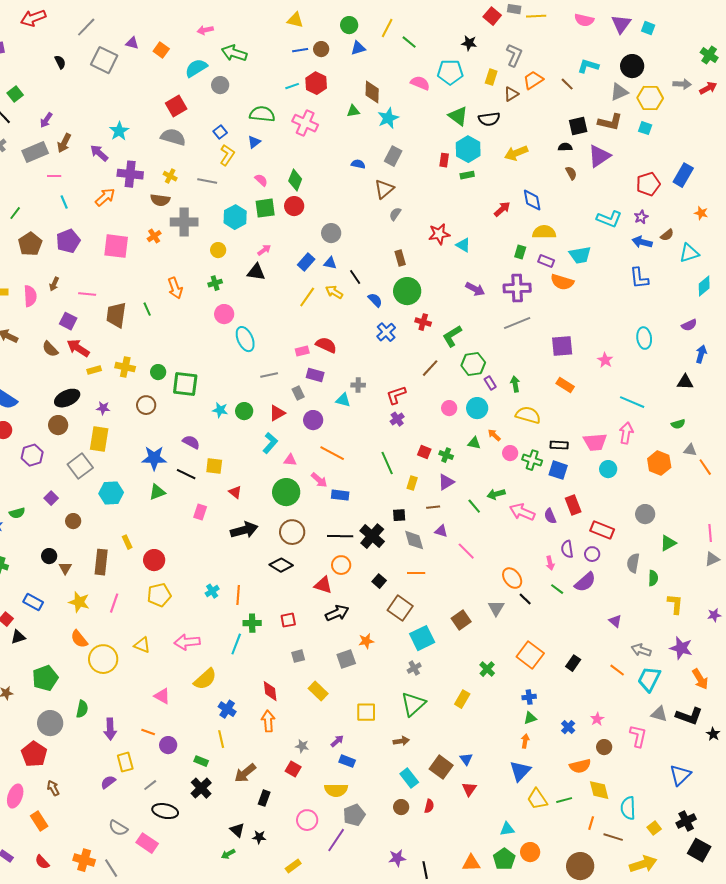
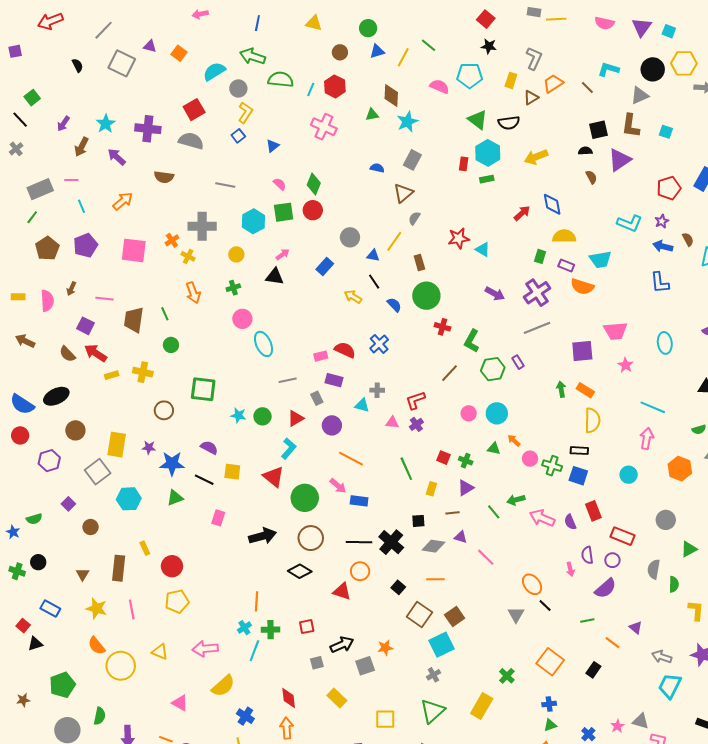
red square: (492, 16) -> (486, 19), moved
yellow line: (387, 28) -> (403, 57), moved
pink arrow: (205, 30) -> (200, 14), moved
blue line: (300, 50) -> (257, 23), moved, turned -70
cyan line: (292, 86) -> (311, 90), turned -48
yellow hexagon: (650, 98) -> (684, 63), moved
green semicircle: (262, 114) -> (281, 79), moved
brown L-shape: (610, 122) -> (631, 126), turned 85
cyan star: (119, 131) -> (106, 124), moved
gray rectangle: (35, 152) -> (40, 189), moved
yellow L-shape: (227, 155) -> (245, 113), moved
purple cross: (130, 174) -> (148, 129), moved
yellow cross: (170, 176) -> (188, 256), moved
brown semicircle: (160, 200) -> (164, 177), moved
brown semicircle: (667, 235) -> (688, 239), turned -80
blue triangle: (330, 263) -> (373, 255), moved
purple cross: (517, 288) -> (537, 293), turned -32
yellow line: (307, 297) -> (394, 241), moved
blue cross: (386, 332) -> (379, 344), moved
green L-shape: (452, 336) -> (472, 341), turned -30
green circle: (158, 372) -> (171, 345), moved
purple rectangle: (490, 383) -> (518, 362), moved
green arrow: (515, 384) -> (561, 389), moved
black ellipse: (67, 398) -> (56, 396), moved
purple star: (103, 408) -> (149, 448), moved
yellow semicircle: (528, 415) -> (592, 420), moved, turned 75
pink trapezoid: (595, 442) -> (615, 331), moved
pink triangle: (290, 460) -> (392, 422), moved
red triangle: (235, 492) -> (274, 477), moved, size x1.6
gray diamond: (414, 540) -> (433, 546), turned -65
black circle: (49, 556) -> (38, 562), moved
green line: (557, 589) -> (587, 621), moved, turned -48
cyan cross: (212, 591) -> (244, 628), moved
pink line: (114, 603) -> (132, 609), turned -30
black arrow: (337, 613) -> (342, 645), moved
brown square: (461, 620) -> (455, 616), moved
orange line: (617, 670) -> (612, 643), moved
yellow rectangle: (462, 699) -> (482, 706), size x1.4
gray triangle: (659, 714) -> (641, 721), moved

